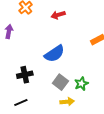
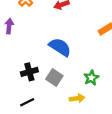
blue semicircle: (54, 54) -> (60, 47), turned -110
gray square: (60, 82) -> (54, 78), moved

